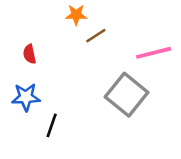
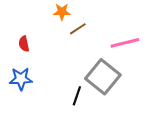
black line: (52, 125) -> (77, 96), moved

